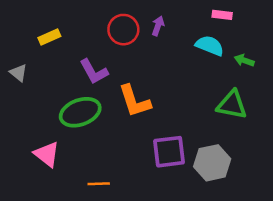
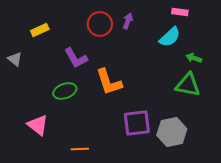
cyan semicircle: (210, 46) -> (170, 37), turned 115
green arrow: (244, 60) -> (194, 58), moved
green ellipse: (80, 112) -> (65, 91), size x0.7

